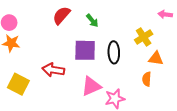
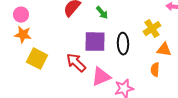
red arrow: (53, 70) -> (76, 63), moved, turned 35
yellow square: (18, 84) -> (37, 59), moved

